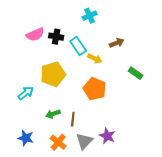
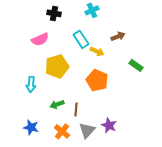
pink semicircle: (35, 34) -> (40, 39), moved
black cross: (56, 37) -> (54, 13), moved
cyan arrow: (26, 93) -> (31, 84), turned 133

